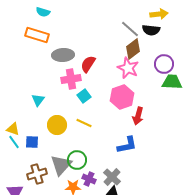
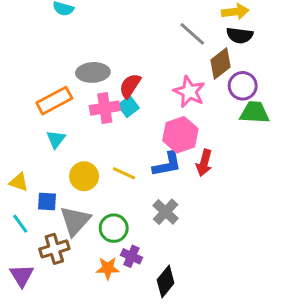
black semicircle: (151, 30) -> (240, 35), moved
orange rectangle: (37, 35) -> (54, 101), moved, turned -45
brown diamond: (133, 49) -> (220, 64), moved
cyan square: (84, 96) -> (128, 107), moved
cyan line: (14, 142) -> (20, 224), moved
blue L-shape: (127, 145) -> (167, 164), moved
gray triangle: (61, 165) -> (75, 221), moved
gray cross: (112, 177) -> (166, 212), moved

